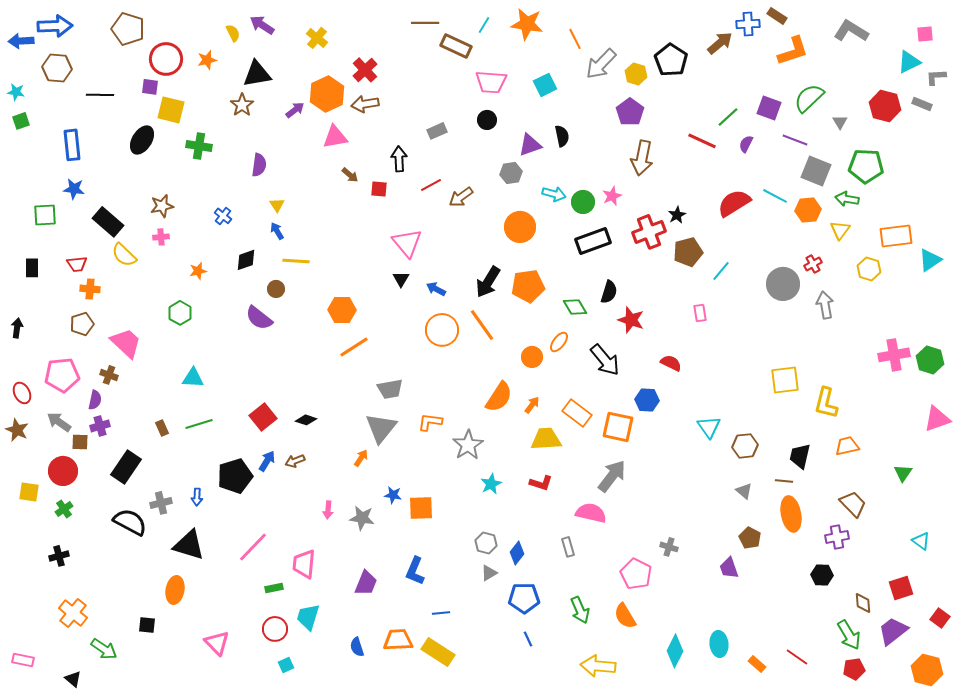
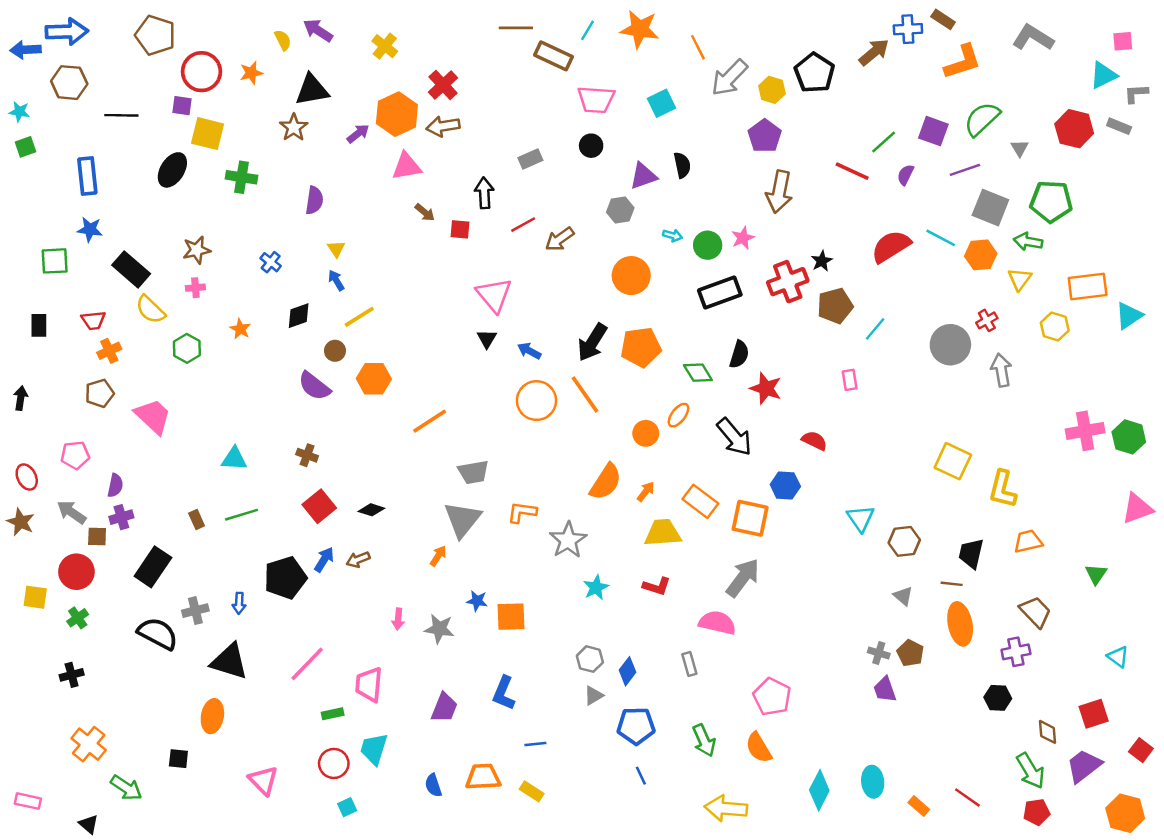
purple line: (795, 140) -> (965, 170), turned -40
cyan arrow: (554, 194) -> (672, 235), size x0.7
yellow line: (296, 261) -> (359, 317), turned -36
orange star: (198, 271) -> (240, 329), turned -30
orange cross: (90, 289) -> (109, 351), turned -30
orange hexagon: (342, 310) -> (374, 379), moved
green hexagon: (180, 313) -> (187, 348), moved
pink pentagon: (62, 375) -> (75, 455), size x0.7
brown cross: (109, 375) -> (307, 455), moved
yellow square: (785, 380) -> (953, 461), turned 32
gray cross: (669, 547) -> (879, 653), moved
yellow rectangle: (438, 652) -> (532, 791), size x0.6

